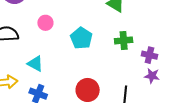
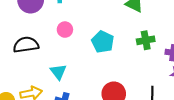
cyan triangle: (35, 64) -> (58, 72), turned 30

